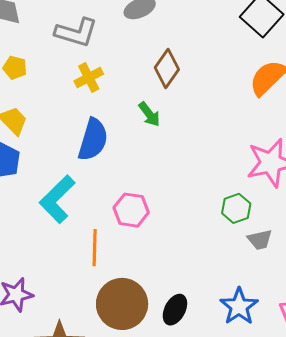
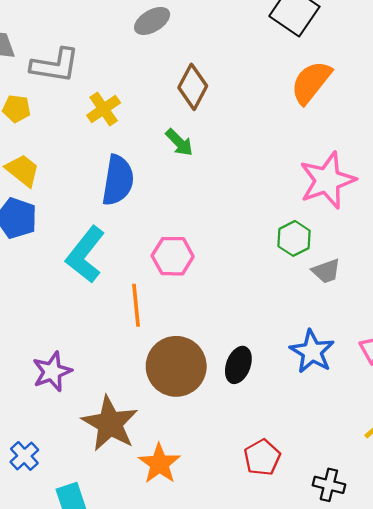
gray L-shape: (76, 32) -> (55, 65), moved

